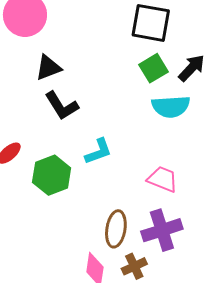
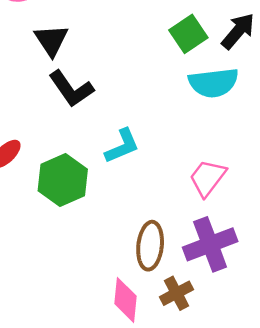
black triangle: (48, 68) -> (51, 40), turned -40
pink trapezoid: (163, 179) -> (208, 178), turned -72

